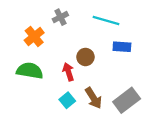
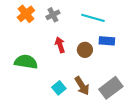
orange cross: (34, 36) -> (26, 14), moved
brown circle: (85, 57) -> (85, 50), moved
red arrow: (68, 72) -> (60, 45), moved

